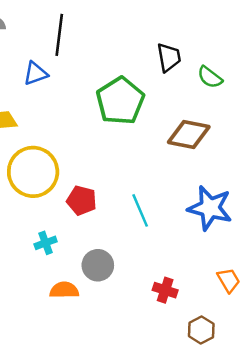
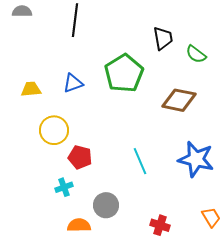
blue triangle: (36, 73) -> (73, 83), moved
yellow circle: (33, 172) -> (54, 130), size x0.7
red pentagon: (82, 200) -> (80, 157), moved

